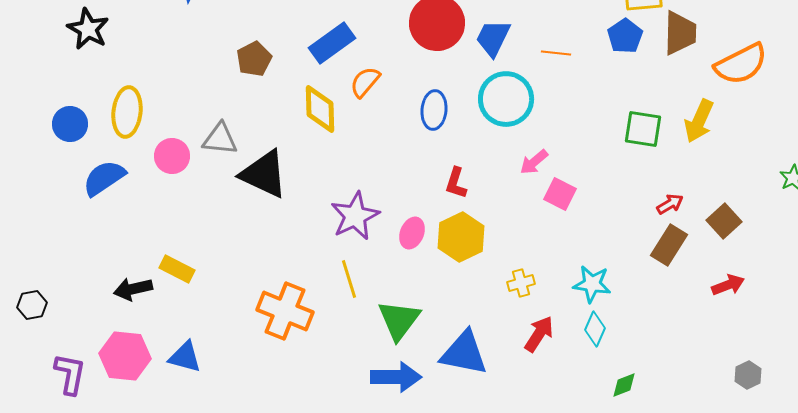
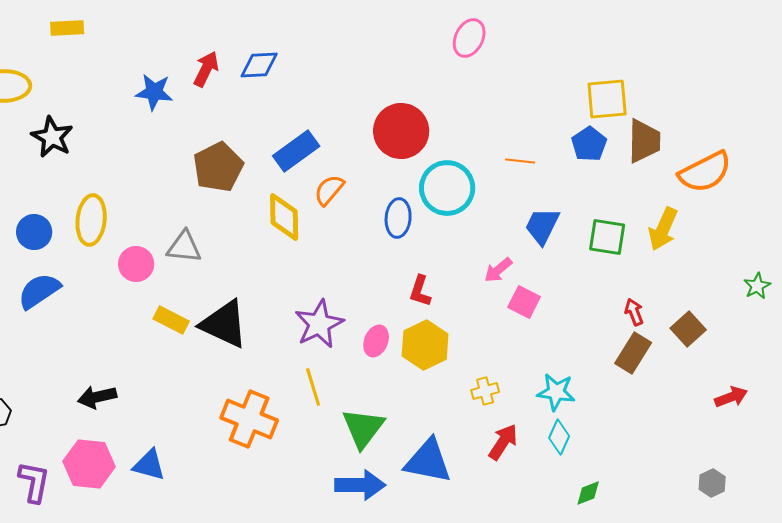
blue trapezoid: (493, 38) -> (542, 226), moved
brown pentagon: (254, 59) -> (218, 167), size x1.4
cyan circle: (506, 99) -> (447, 188), moved
black triangle: (264, 174) -> (224, 324), moved
blue semicircle: (104, 178) -> (39, 291), moved
red arrow: (670, 204) -> (634, 312), turned -80
yellow rectangle: (177, 269) -> (171, 320), moved
red arrow: (728, 285) -> (731, 397), moved

